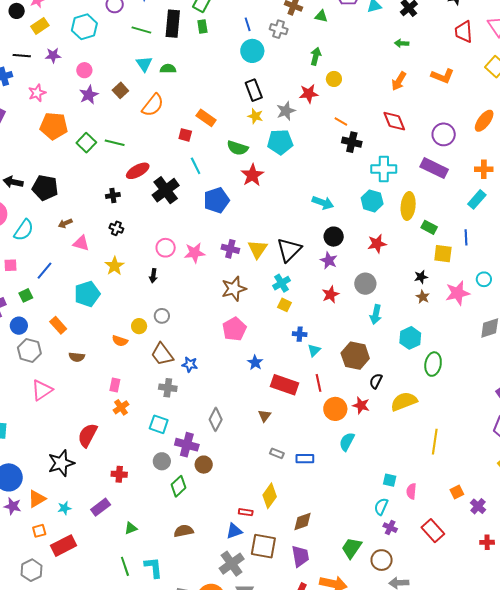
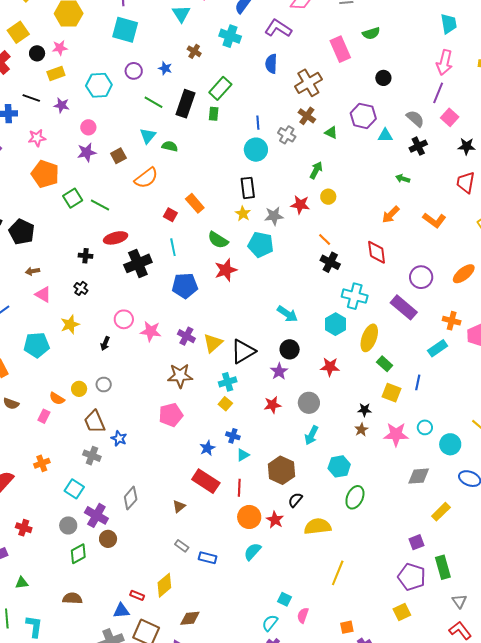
blue star: (255, 363) -> (207, 448), moved
pink rectangle: (115, 385) -> (44, 416), moved

